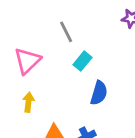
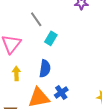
blue semicircle: (99, 93) -> (45, 69), moved

